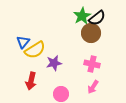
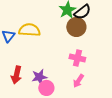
yellow semicircle: (35, 50) -> (29, 30), moved, turned -145
purple star: (54, 63) -> (39, 77), moved

